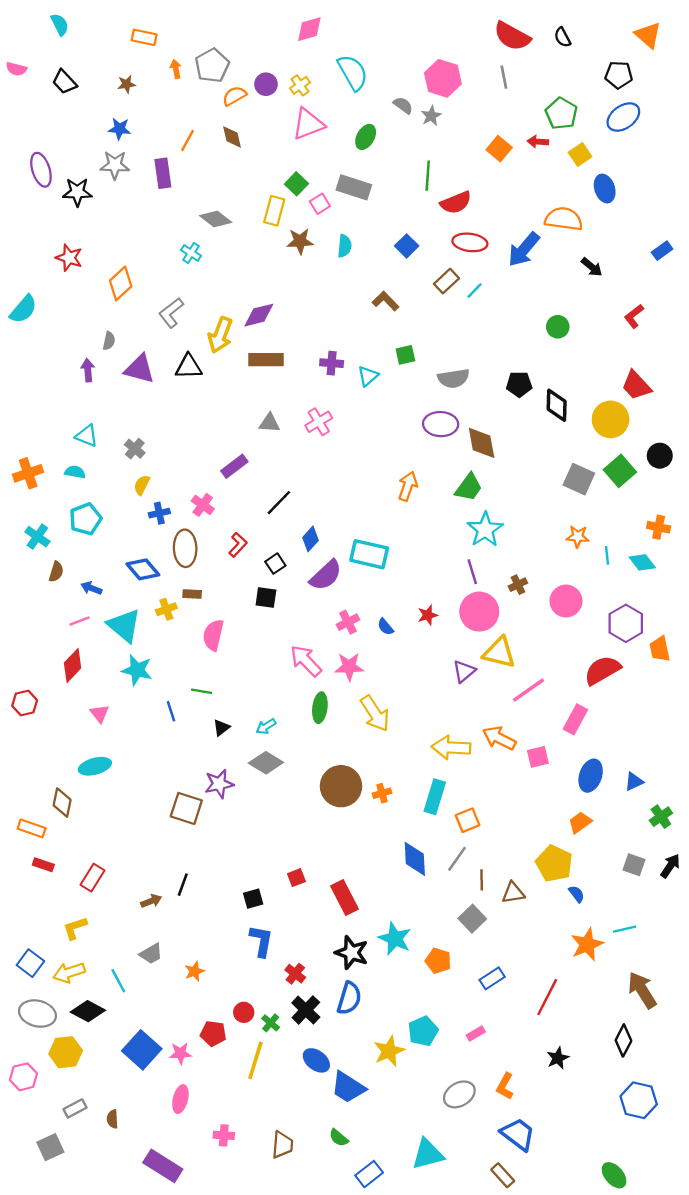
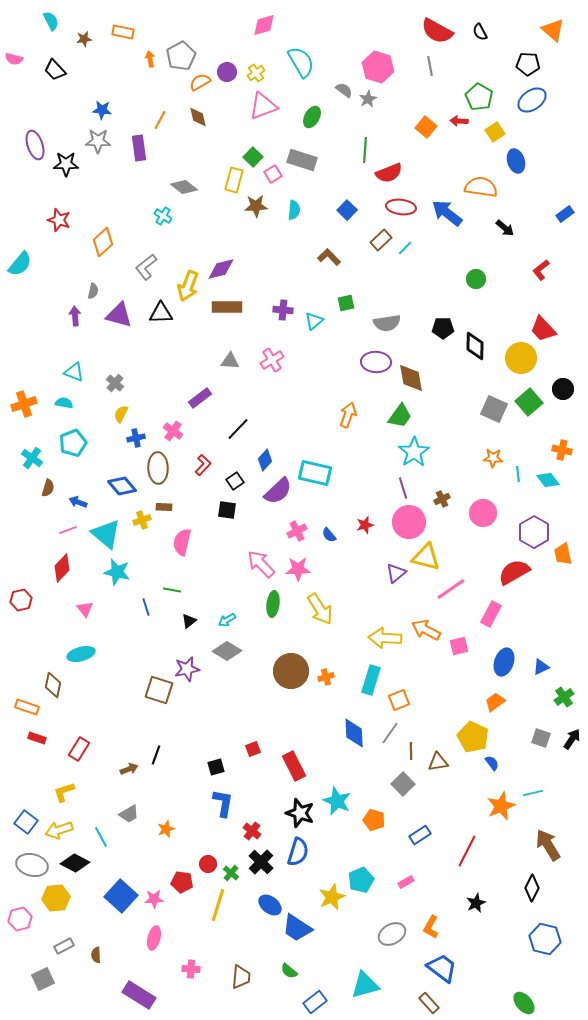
brown star: (127, 84) -> (84, 39), moved
blue arrow: (524, 249) -> (447, 213), turned 88

